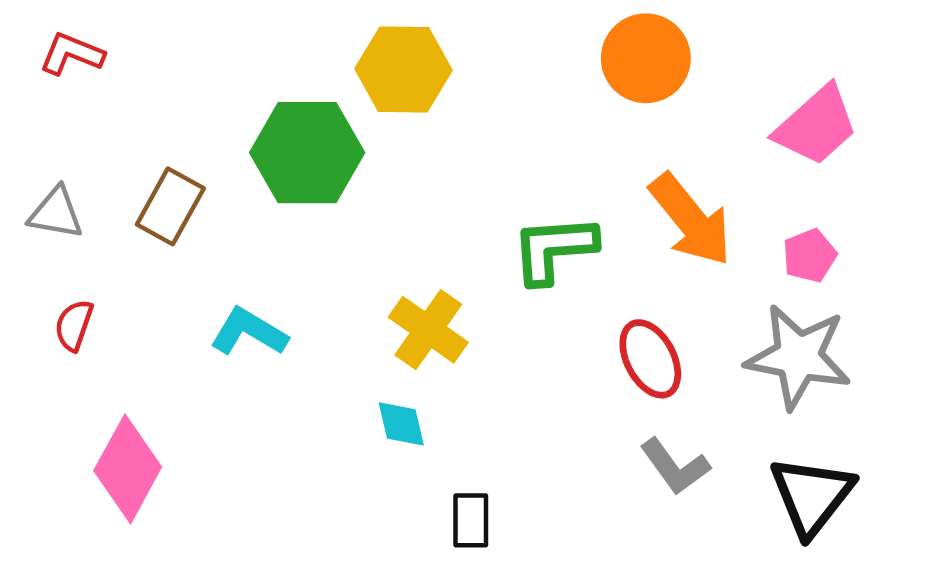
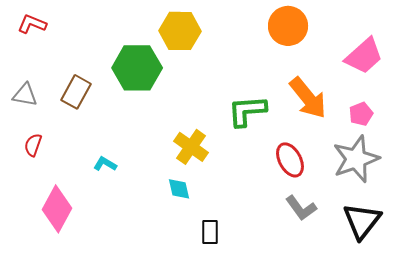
cyan L-shape: (249, 332) -> (105, 164), moved, size x0.7
gray star: (798, 357) -> (356, 159), turned -30

